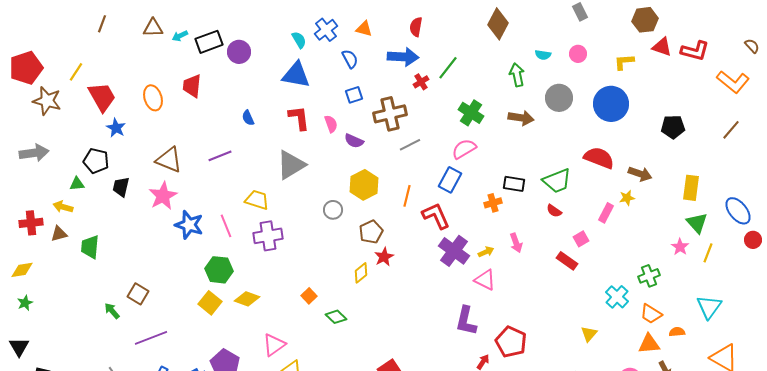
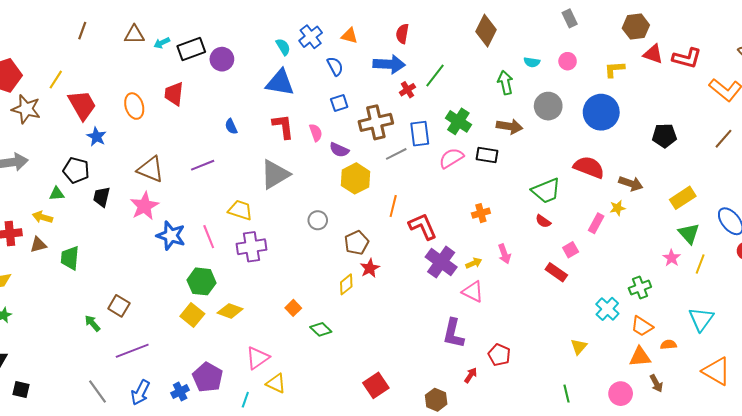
blue rectangle: (450, 180) -> (420, 134), moved, turned -35
black rectangle: (514, 184) -> (487, 155), moved
yellow hexagon: (364, 185) -> (355, 178), moved
yellow rectangle: (691, 188) -> (683, 198), turned 50
red pentagon: (511, 342) -> (499, 355), size x0.7

